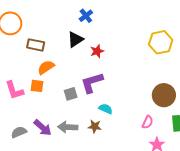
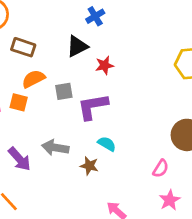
gray square: (71, 94) -> (64, 91), moved
gray arrow: (68, 127) -> (55, 148), moved

